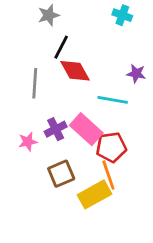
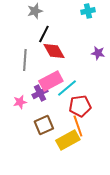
cyan cross: (122, 15) -> (88, 11), turned -32
cyan line: (113, 100) -> (67, 88), moved, turned -50
pink rectangle: (86, 129) -> (51, 81), moved, turned -70

